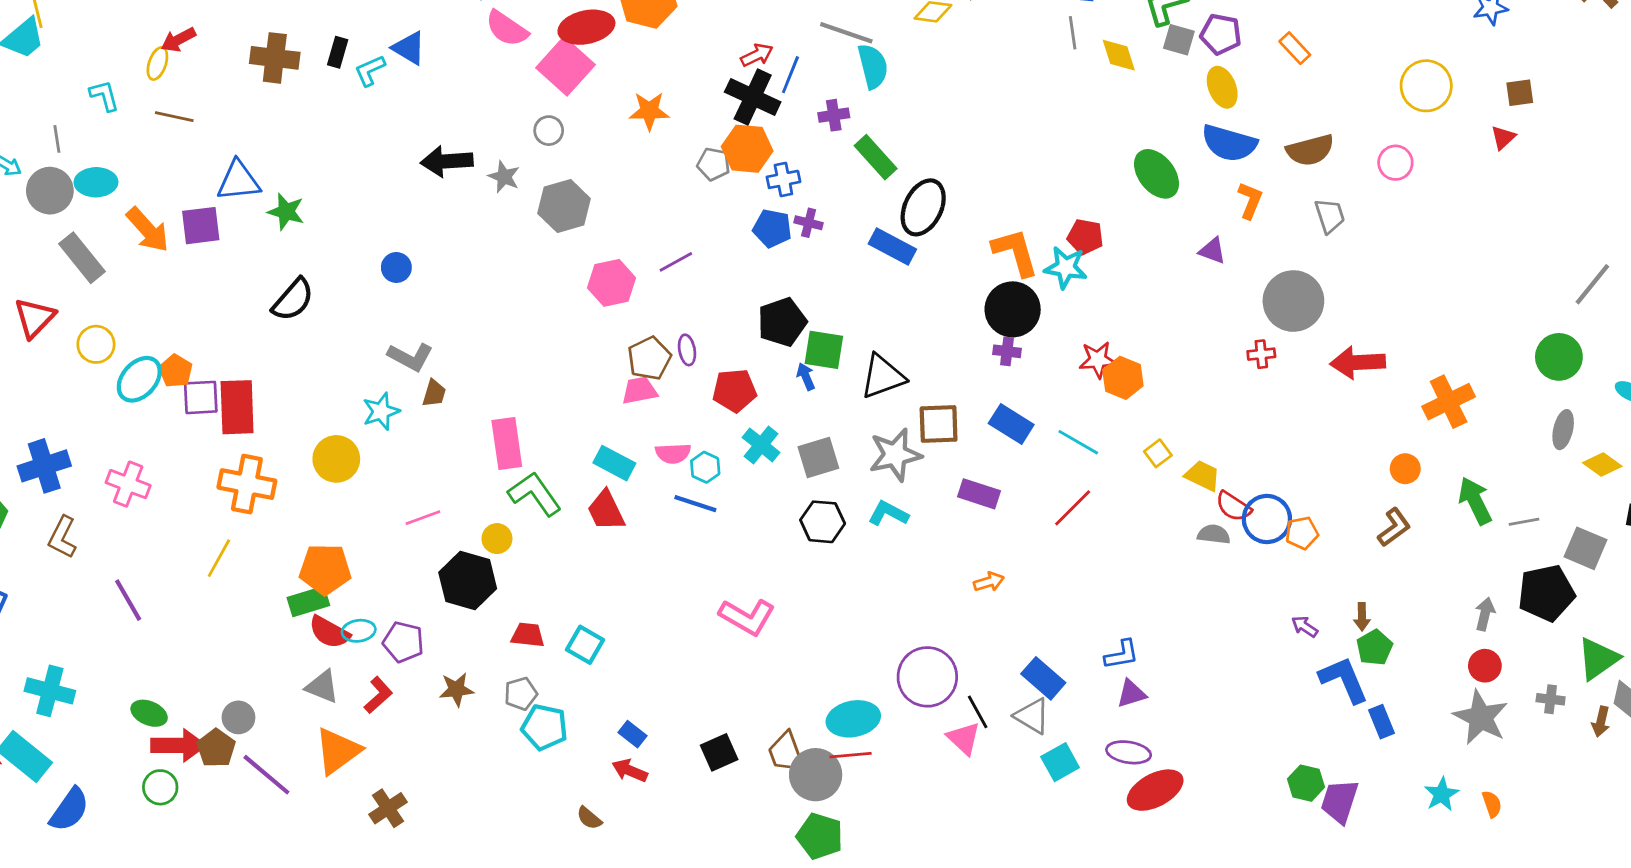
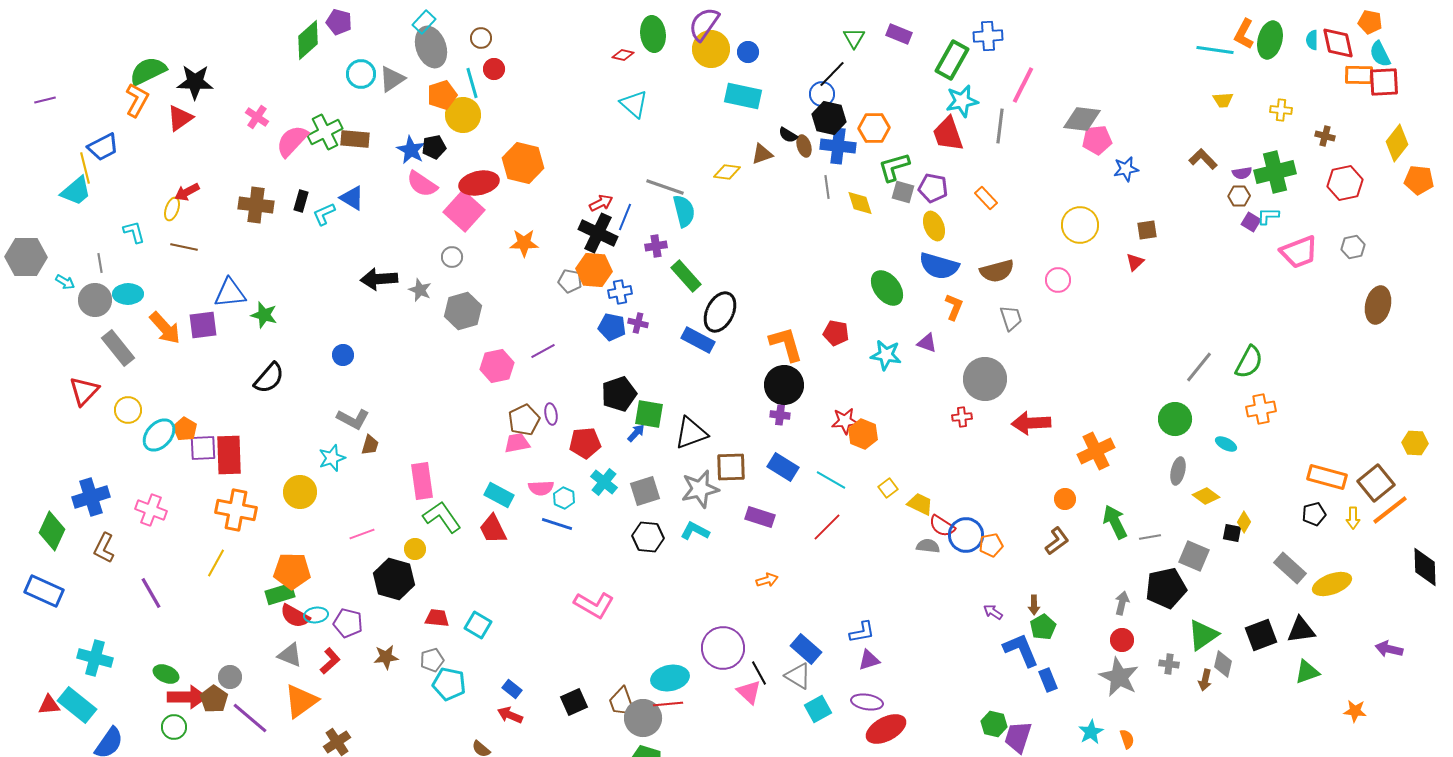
cyan star: (1066, 267) -> (886, 355), moved
blue arrow: (806, 376) -> (636, 433), turned 66

